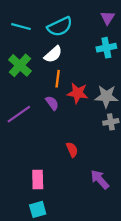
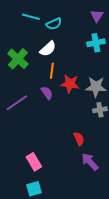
cyan line: (21, 27) -> (31, 17), moved
cyan semicircle: (60, 27) -> (54, 24), size x0.7
red semicircle: (72, 150) -> (79, 139), moved
pink rectangle: (38, 180) -> (34, 162), turned -30

